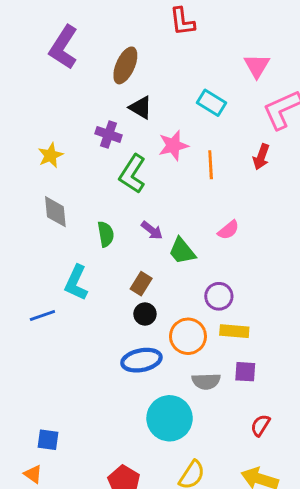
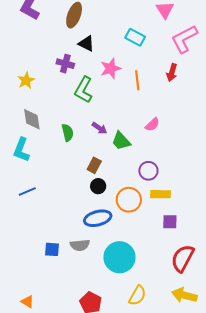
cyan L-shape: (76, 283) -> (21, 150), moved
gray semicircle: (206, 381) -> (80, 245), moved
red semicircle: (260, 425) -> (183, 258), size x1.8
blue square: (48, 440) -> (52, 249), moved

